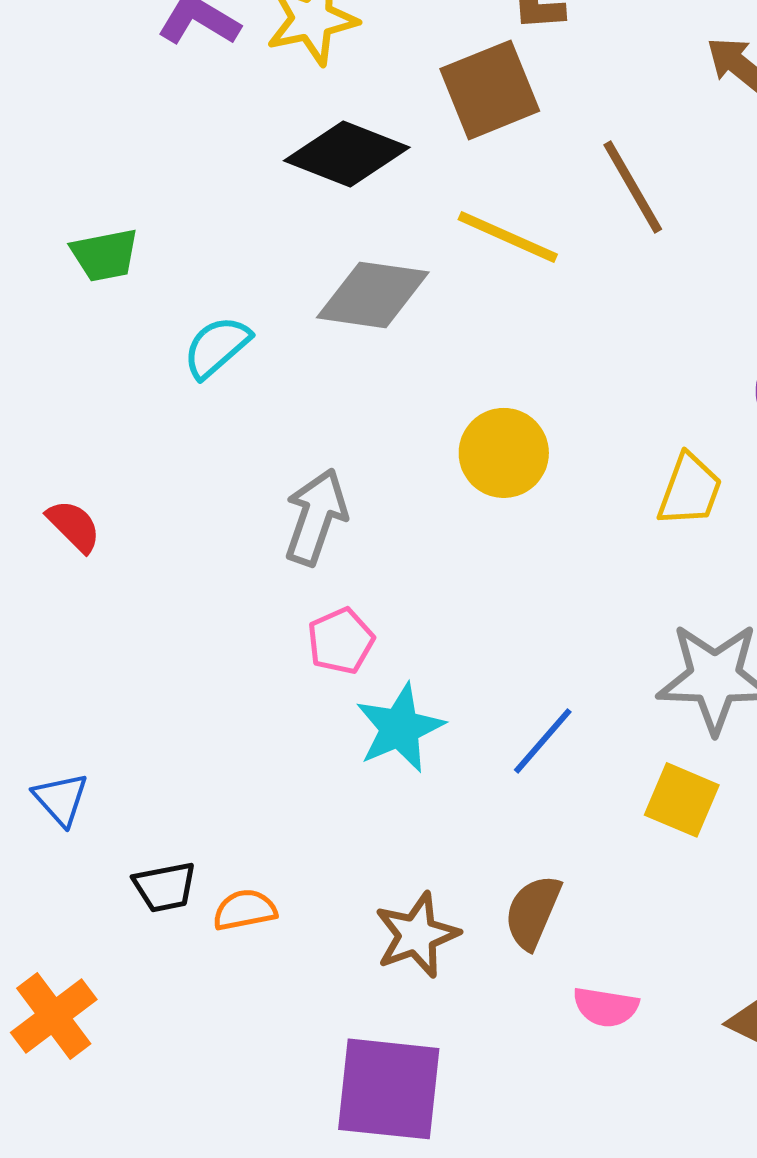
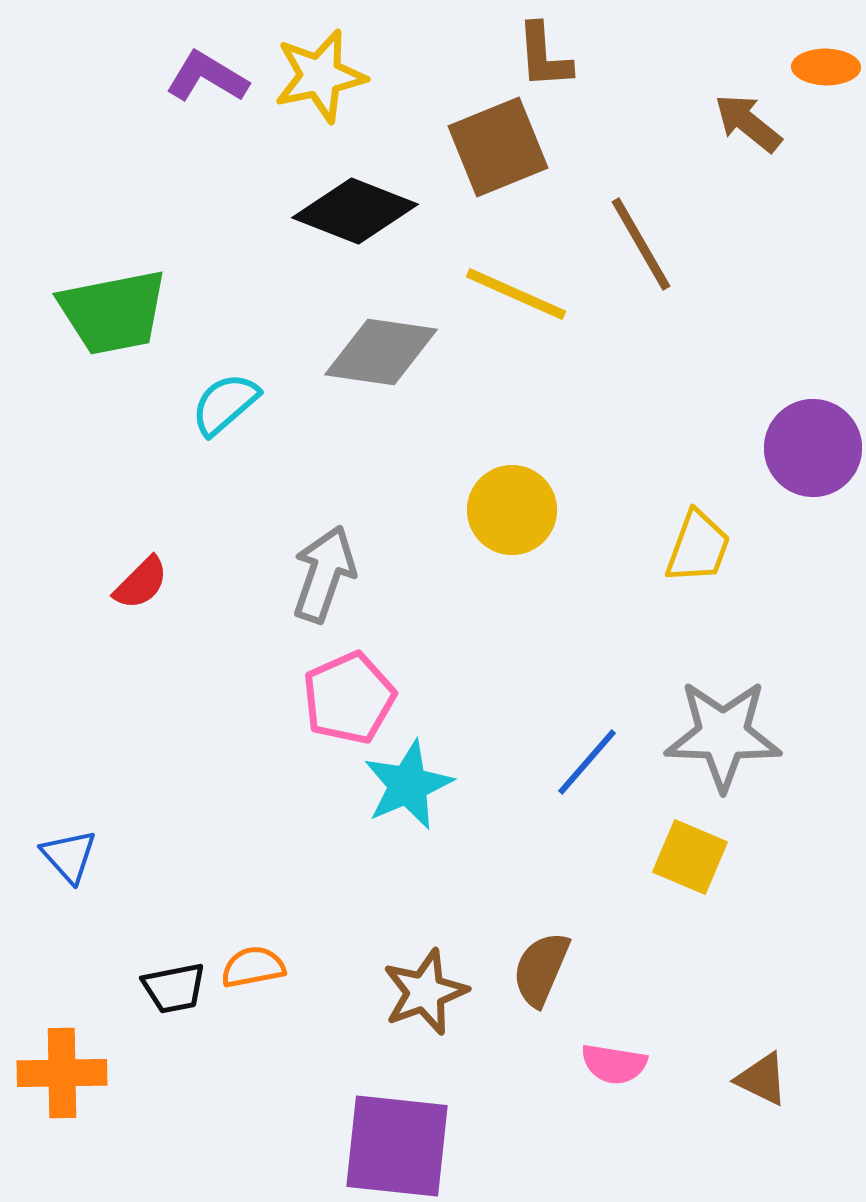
green trapezoid: (105, 255) -> (113, 312), size x1.6
red semicircle: (74, 526) -> (141, 583), moved, turned 90
pink pentagon: (341, 641) -> (349, 698), size x1.4
blue line: (543, 741) -> (587, 762), moved
black trapezoid: (165, 887) -> (174, 988), moved
orange cross: (54, 1016) -> (62, 1073), turned 36

